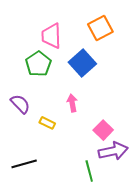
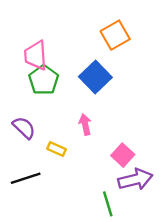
pink trapezoid: (51, 36) -> (36, 55), moved
black line: (24, 164) -> (26, 178), moved

